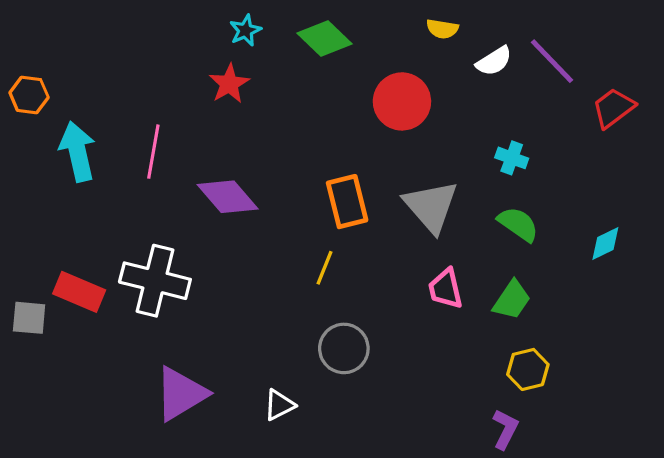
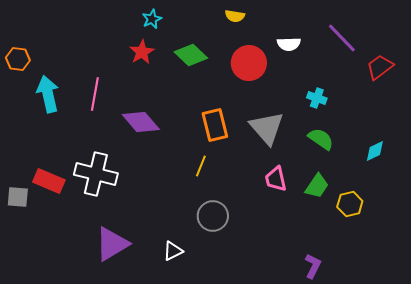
yellow semicircle: (442, 29) -> (235, 16), moved
green diamond: (324, 39) -> (191, 55), moved
white semicircle: (494, 61) -> (289, 44), moved, turned 30
yellow hexagon: (528, 369) -> (350, 204), moved

